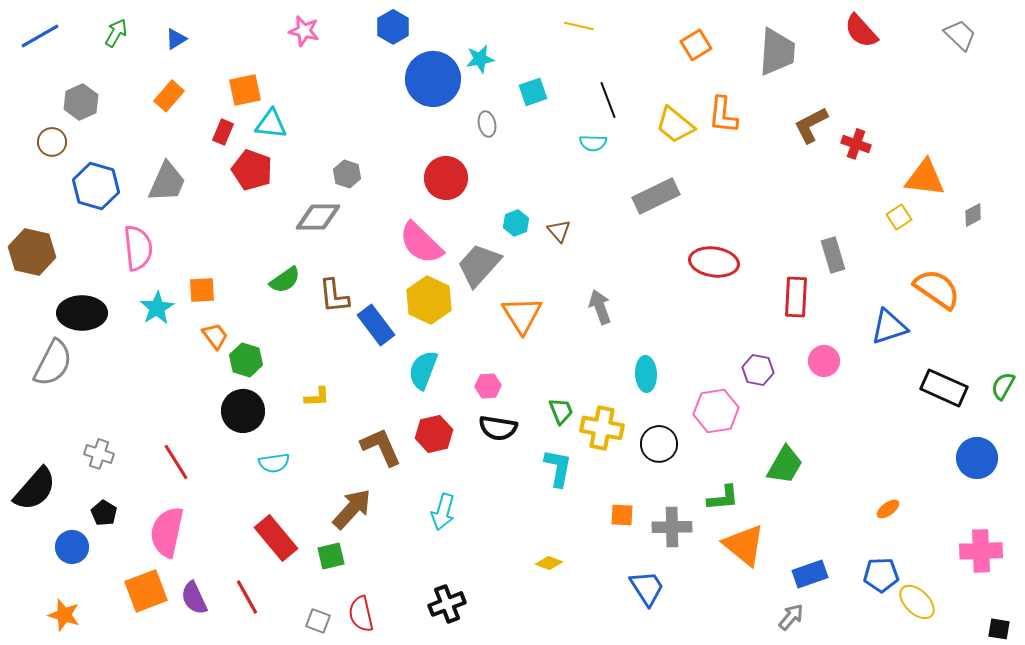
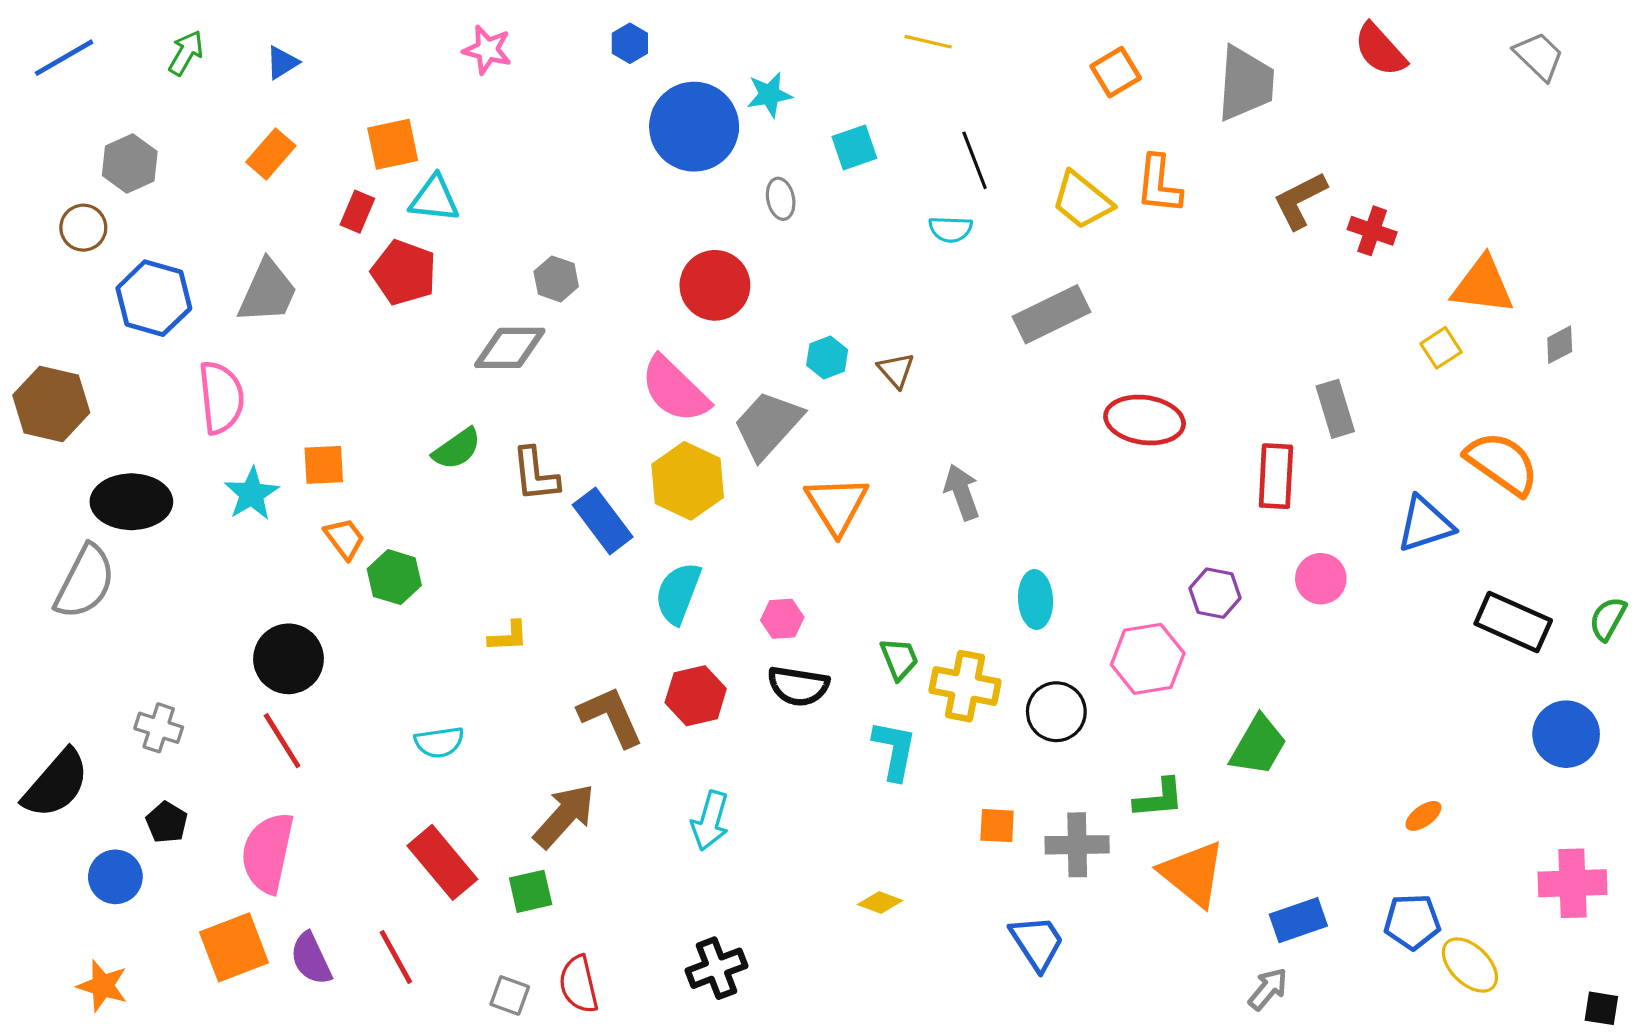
blue hexagon: (393, 27) -> (630, 43), size x0.7
black circle: (243, 411) -> (289, 659), moved

